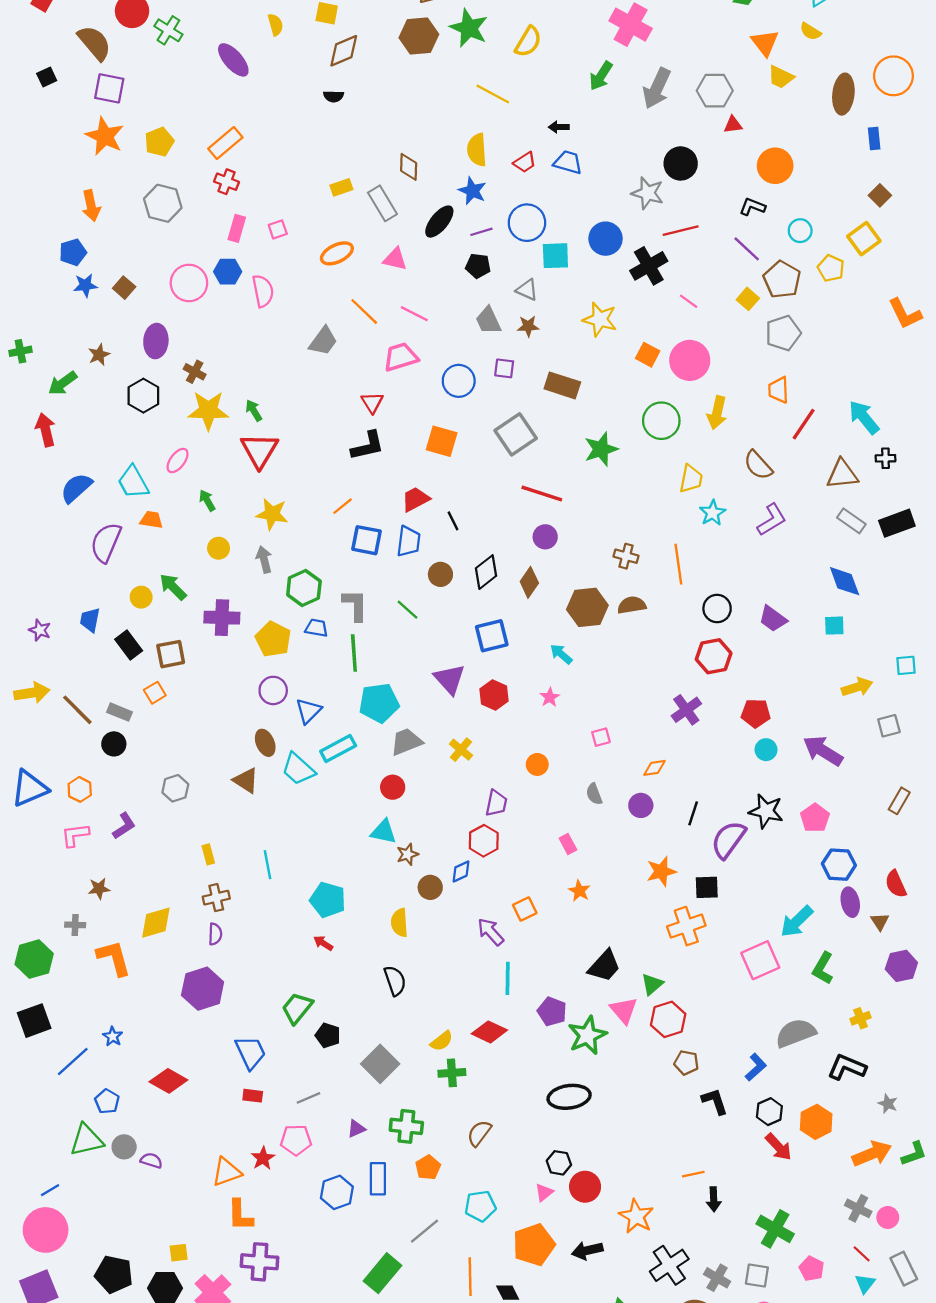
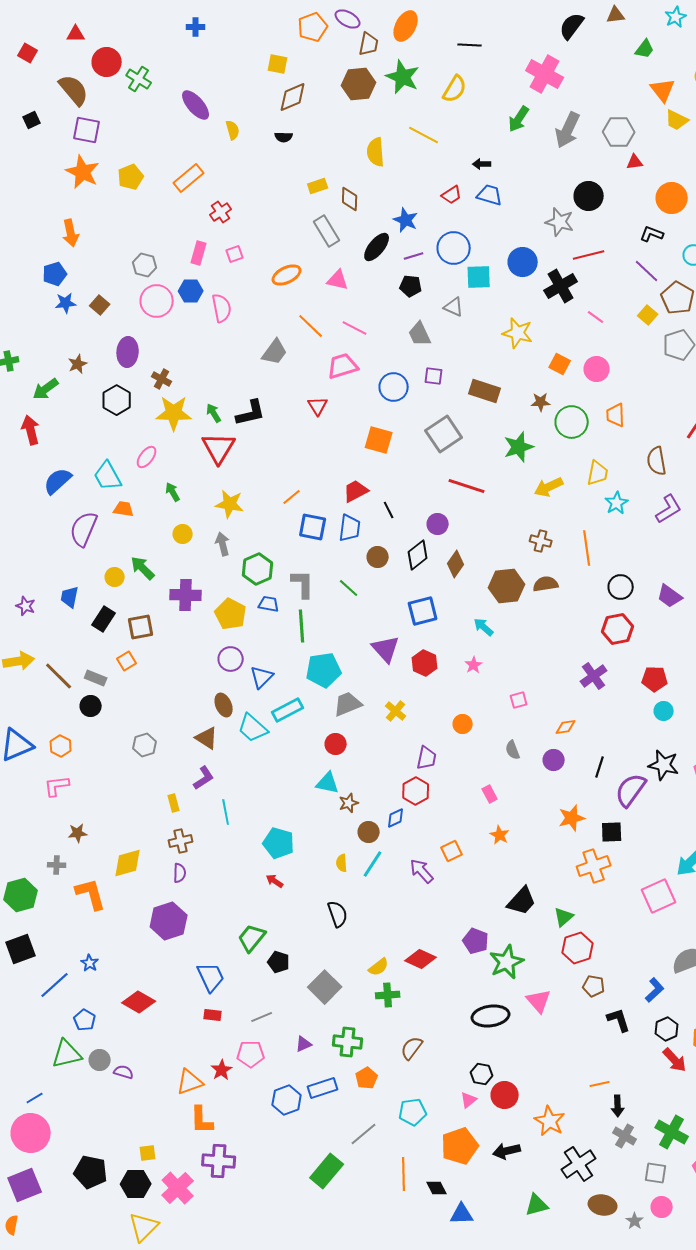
yellow semicircle: (275, 25) -> (233, 130), moved
yellow semicircle: (477, 150) -> (376, 152), moved
red cross: (226, 182) -> (221, 212), moved, turned 35
yellow rectangle: (341, 187) -> (318, 186), moved
gray hexagon: (163, 203) -> (145, 265), moved, size x0.7
brown star: (528, 326) -> (541, 402), moved
pink circle: (690, 360) -> (597, 369), size x0.7
orange trapezoid: (779, 390) -> (616, 415), moved
yellow arrow: (717, 413) -> (549, 487), moved, turned 52
black L-shape: (368, 446) -> (251, 413), moved
brown semicircle: (758, 465) -> (657, 461), turned 32
purple circle: (545, 537) -> (438, 524), moved
black rectangle: (129, 645) -> (104, 619), turned 70
purple L-shape: (124, 826) -> (204, 778), moved
yellow semicircle: (400, 923) -> (342, 863), size x0.7
cyan line: (508, 978) -> (373, 864), moved, turned 32
pink triangle: (624, 1010) -> (539, 1001), moved
blue rectangle: (378, 1179) -> (323, 1088), turned 72
gray cross: (717, 1278) -> (625, 1136), moved

